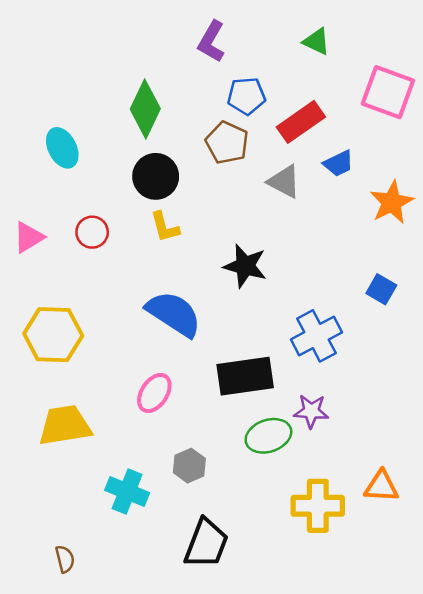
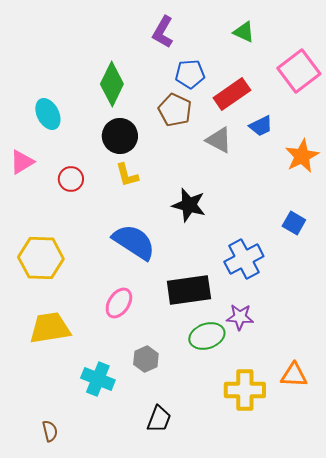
pink square: (388, 92) -> (299, 71), turned 33
pink triangle: (29, 237) -> (22, 162), moved
black trapezoid: (206, 543) -> (159, 419), size x0.7

